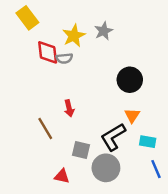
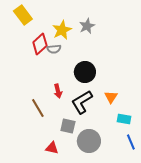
red diamond: (48, 52) -> (40, 44), turned 55
black circle: (130, 80) -> (85, 72), moved
black L-shape: (113, 137) -> (82, 102), moved

